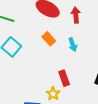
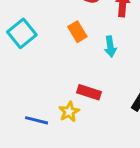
red rectangle: (64, 78) -> (89, 92), turned -63

